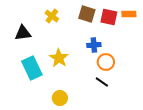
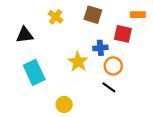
red square: (109, 17) -> (123, 34), moved
yellow star: (59, 58) -> (78, 62), moved

